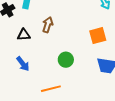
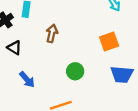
black triangle: (24, 35) -> (14, 48), moved, turned 40

